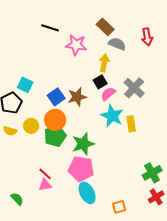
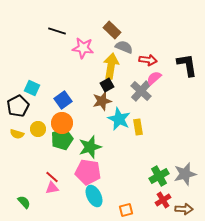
red arrow: (147, 37) -> (148, 60), moved, turned -72
yellow arrow: (104, 63) -> (111, 66), size x1.4
pink semicircle: (108, 94) -> (154, 78), moved
brown star: (77, 97) -> (102, 101), moved

